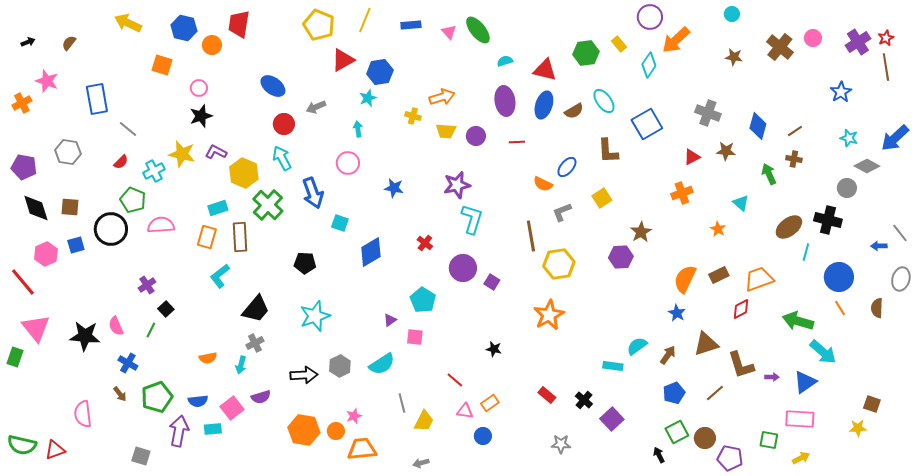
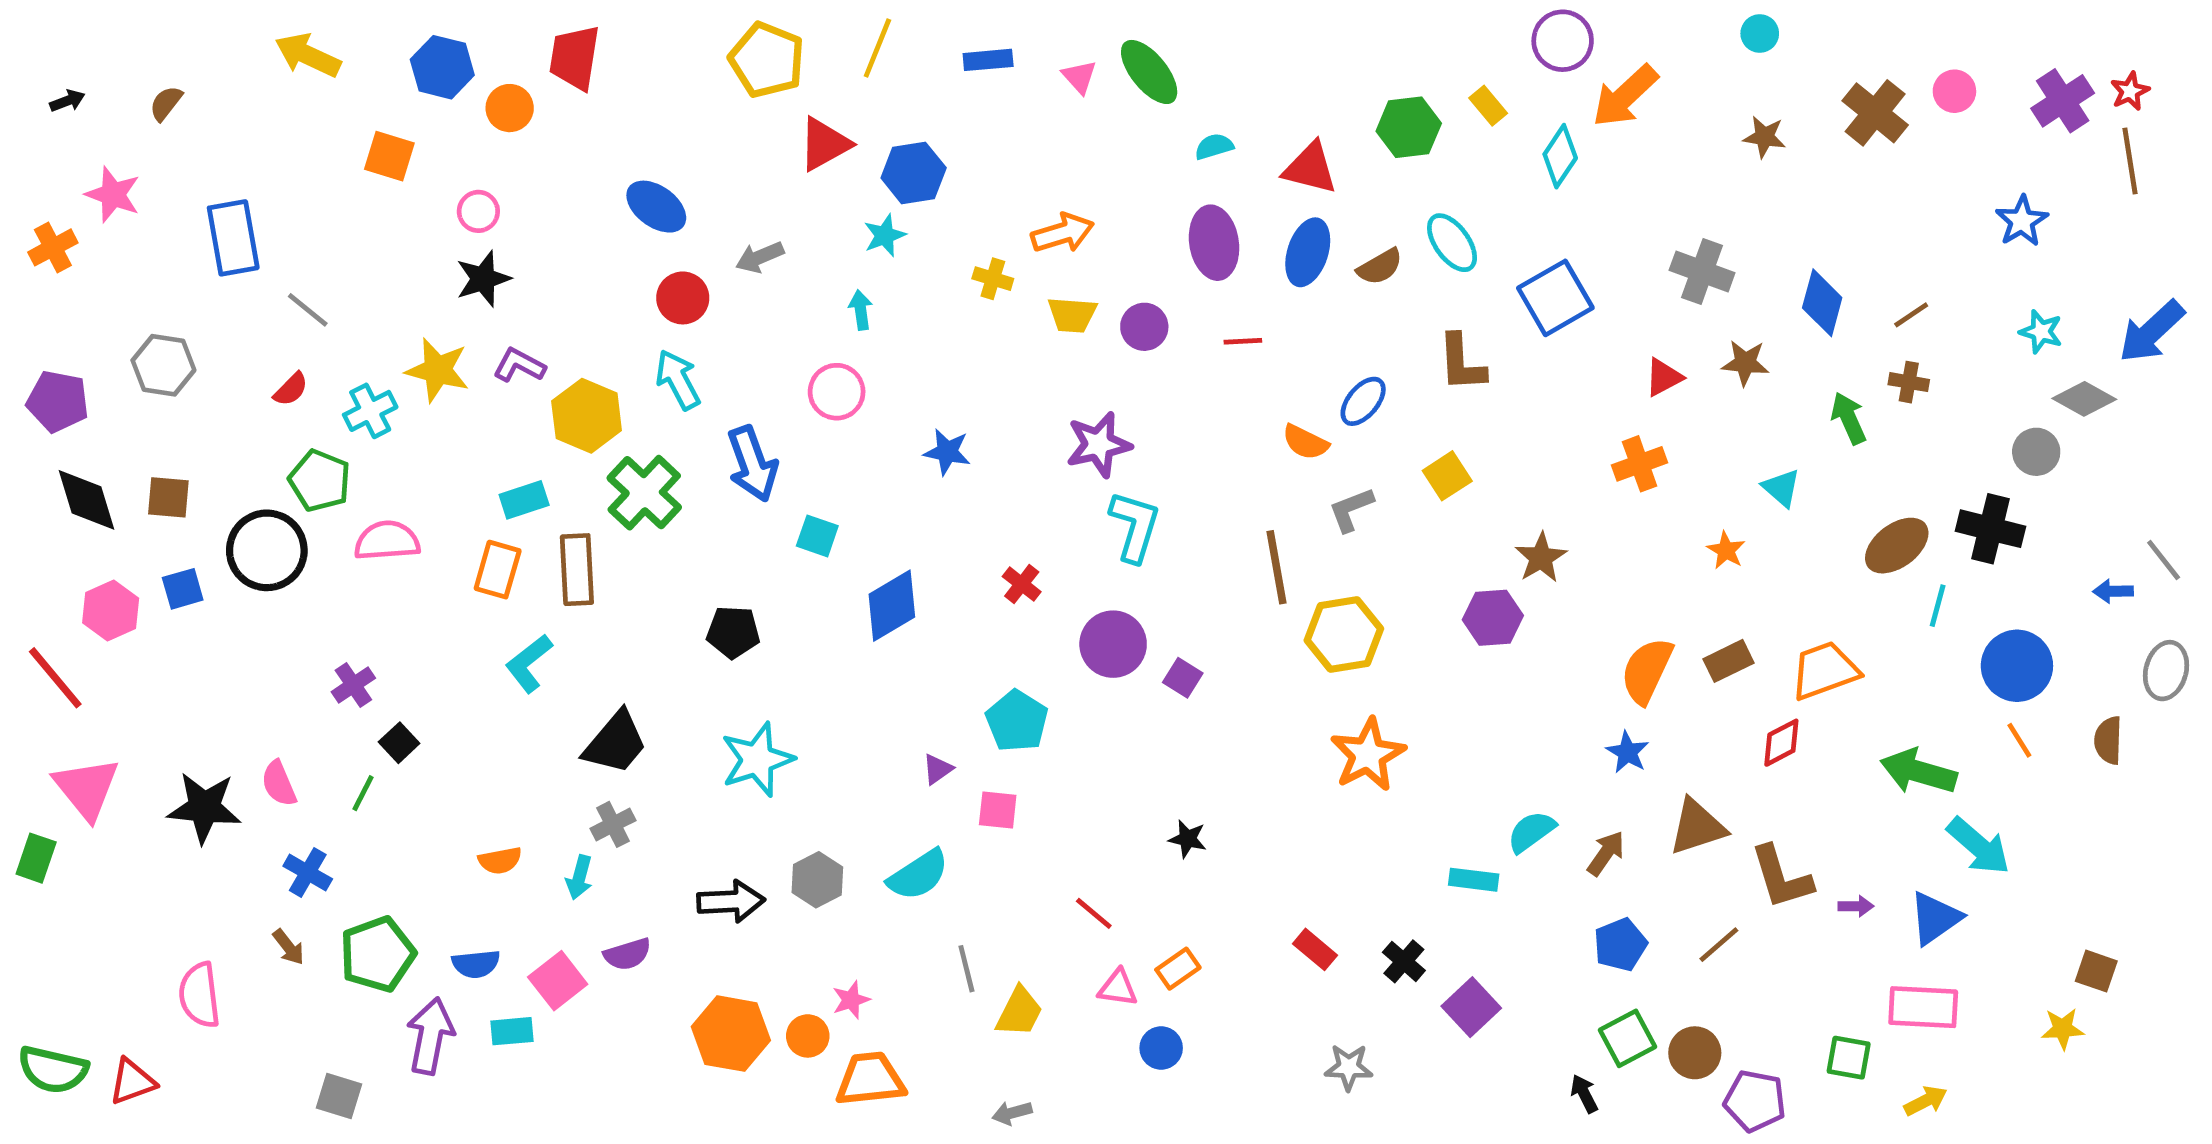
orange star: (549, 315) -> (1368, 755), moved

